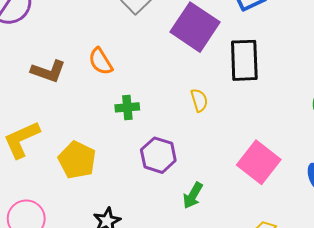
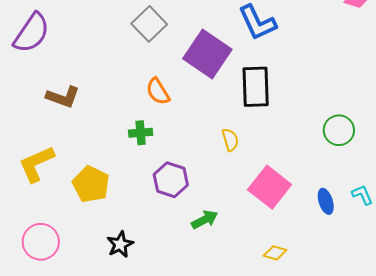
orange semicircle: (101, 61) -> (158, 91), moved
yellow semicircle: (199, 100) -> (230, 140), moved
green arrow: (193, 196) -> (205, 220), turned -148

